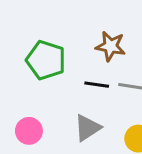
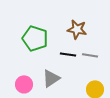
gray triangle: (87, 128) -> (51, 78), moved

